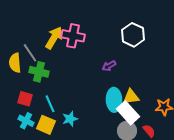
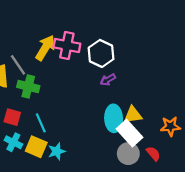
white hexagon: (133, 35) -> (101, 53), moved
cyan star: (70, 119) -> (57, 151), moved

